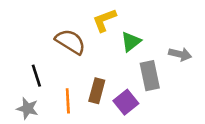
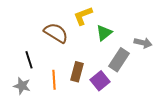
gray rectangle: (150, 76) -> (119, 60), turned 45

